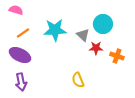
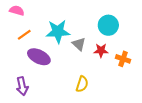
gray triangle: (83, 35) -> (79, 44), moved
purple ellipse: (20, 55) -> (39, 57), moved
yellow semicircle: (78, 80) -> (82, 84), turned -140

